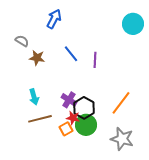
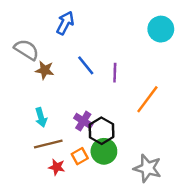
gray semicircle: (22, 41) -> (26, 50), size x1.5
orange line: (121, 103) -> (147, 99), moved
red star: (73, 118) -> (57, 167), moved

